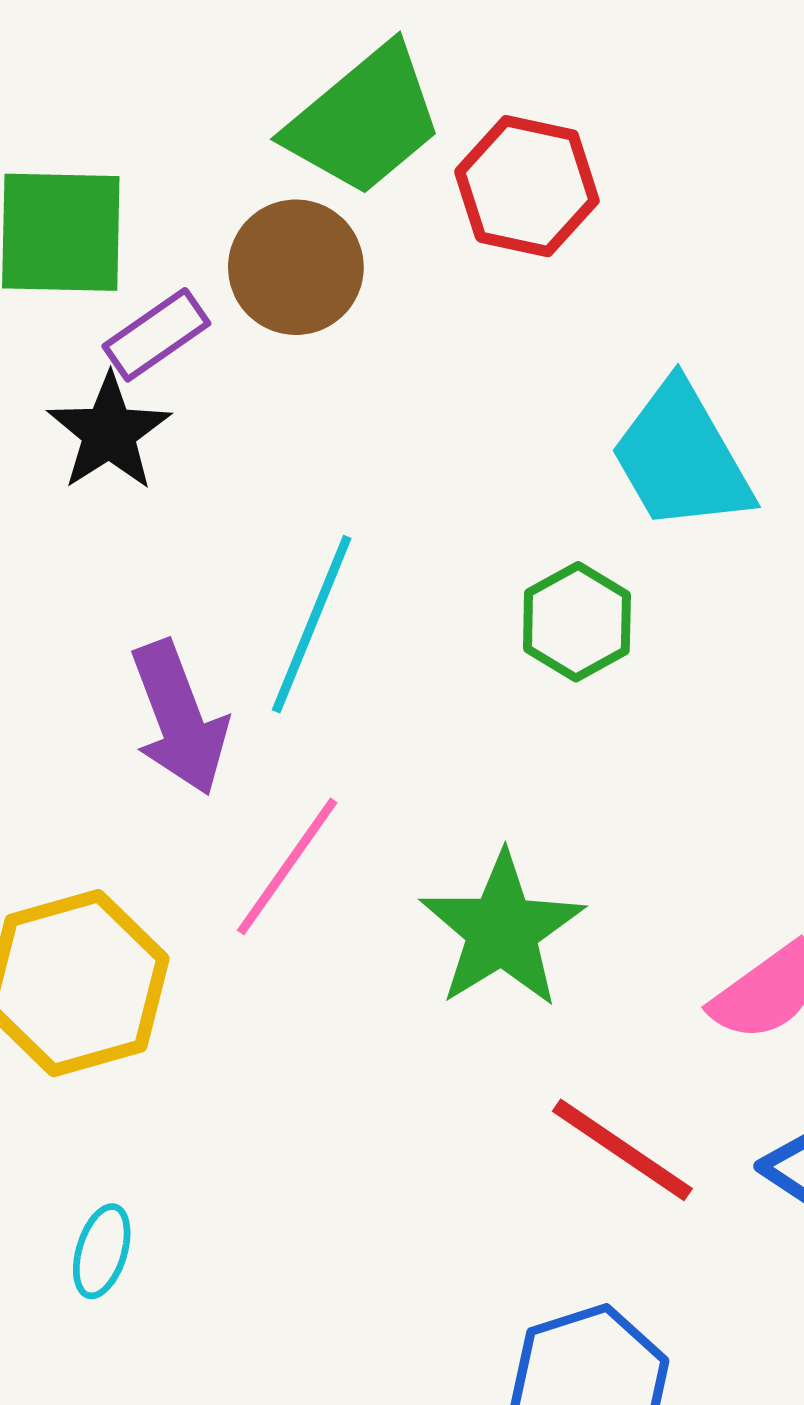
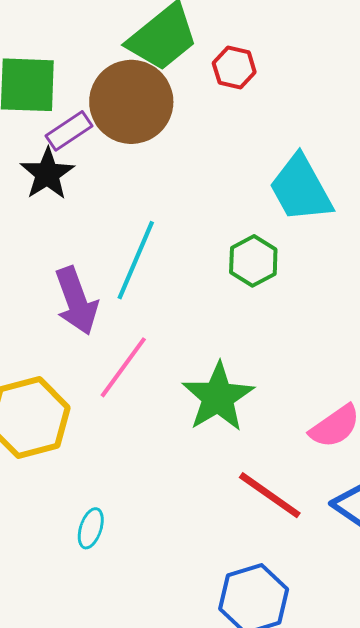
red hexagon: (527, 186) -> (234, 68), size x0.7
brown circle: (296, 267) -> (131, 102), size x1.4
cyan ellipse: (102, 1251) -> (91, 528), moved

